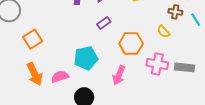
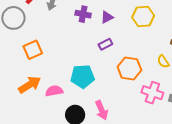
orange arrow: (35, 74) -> (30, 85), turned -105
pink arrow: (119, 75) -> (102, 110), moved, turned -54

